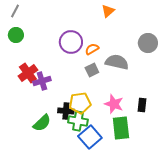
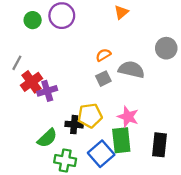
gray line: (15, 11) -> (17, 63), moved
green circle: (16, 35) -> (33, 20), moved
purple circle: (71, 42) -> (62, 16), moved
black rectangle: (142, 105) -> (159, 145), moved, size x1.5
green cross: (78, 121) -> (65, 161), moved
green rectangle: (121, 128) -> (121, 140), moved

